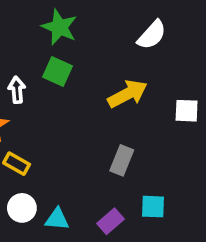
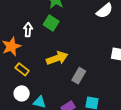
yellow arrow: (128, 94) -> (57, 58), moved

